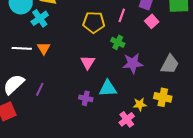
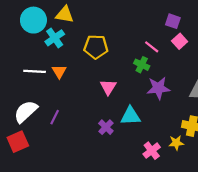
pink line: (122, 15) -> (152, 47), moved, turned -72
yellow pentagon: (94, 22) -> (96, 47), moved
purple cross: (86, 98) -> (106, 127), turned 32
yellow star: (140, 104) -> (176, 143), moved

